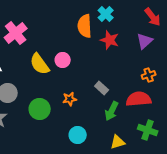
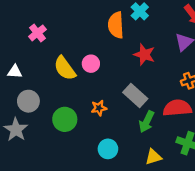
pink cross: (16, 33) -> (37, 33), size x0.7
red star: (110, 40) -> (144, 55), moved
gray rectangle: (102, 88) -> (135, 95), size x1.5

